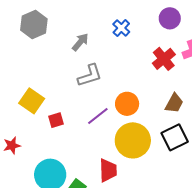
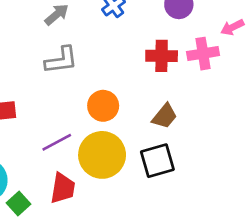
red cross: (164, 59) -> (162, 56), turned 30
purple line: (98, 116) -> (57, 142), moved

